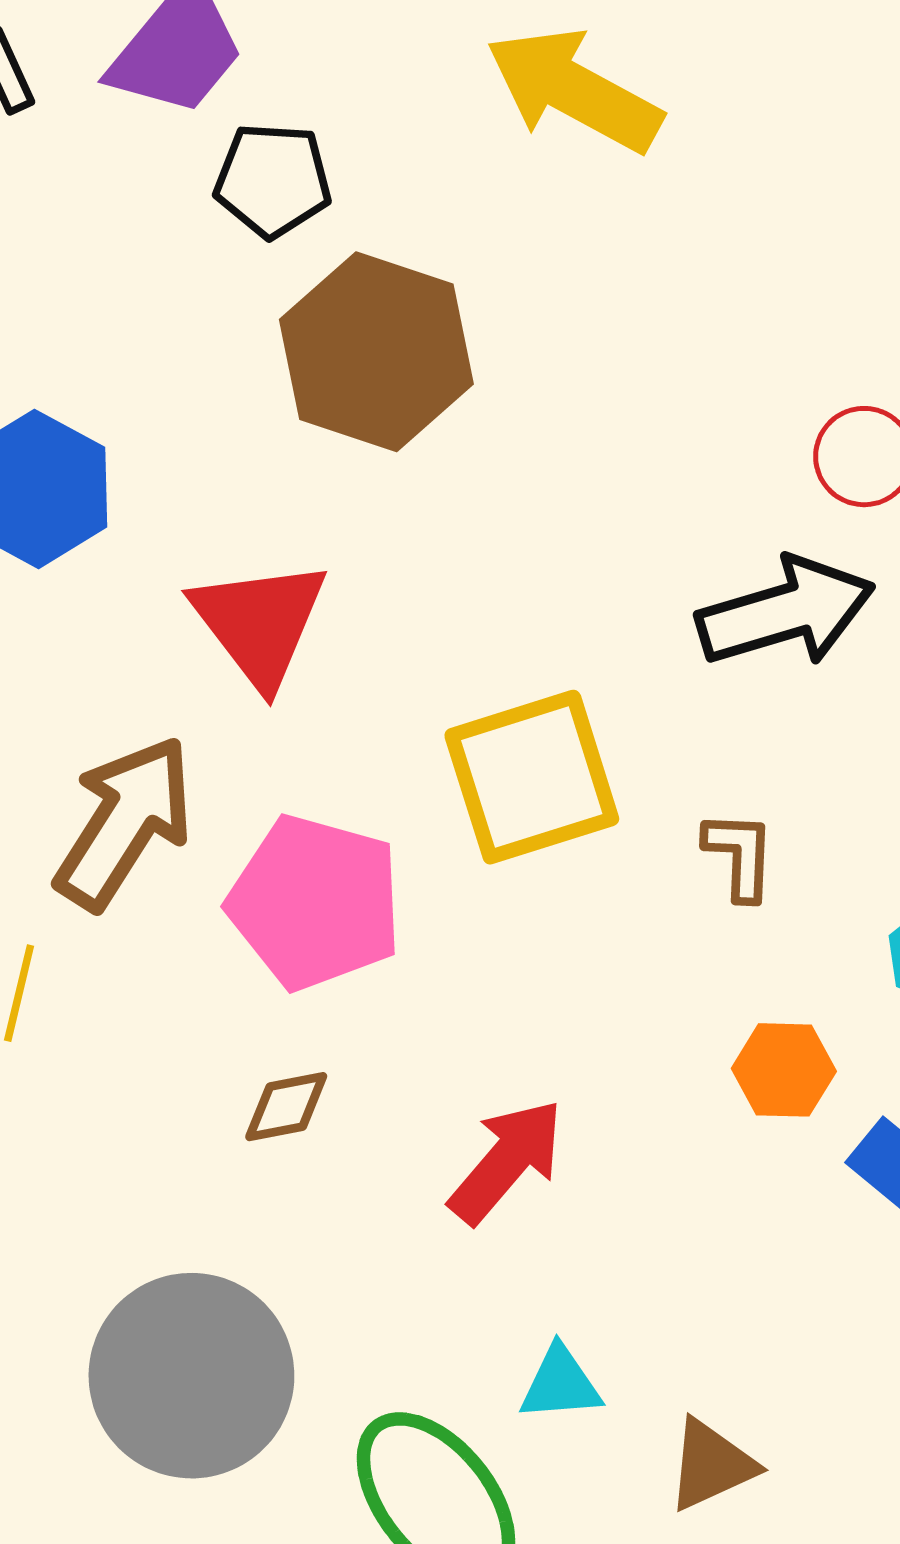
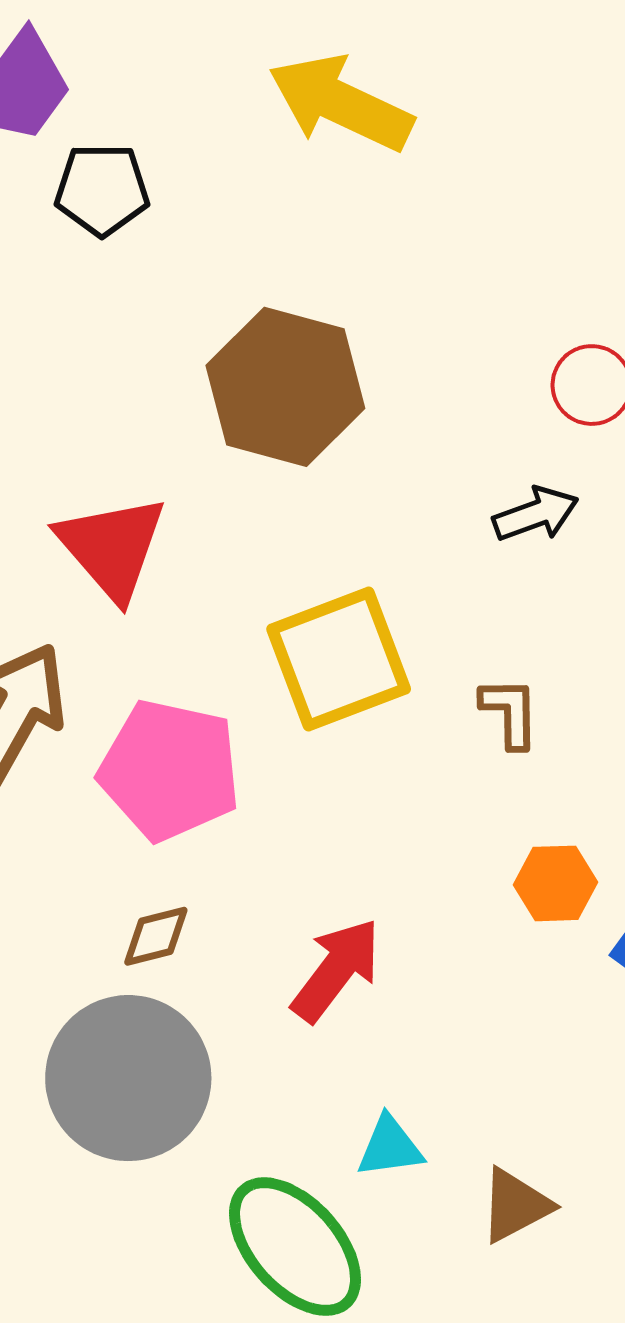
brown hexagon: (376, 352) -> (285, 387), moved
black arrow: (786, 612) -> (536, 514), size x0.6
gray circle: (191, 1376) -> (128, 1078), moved

